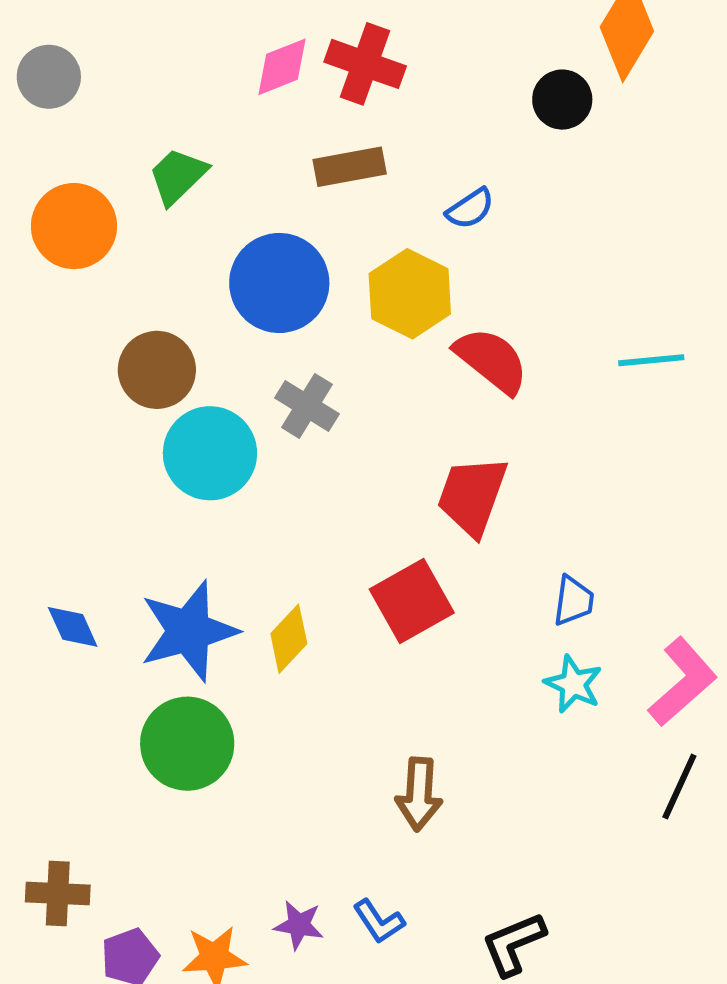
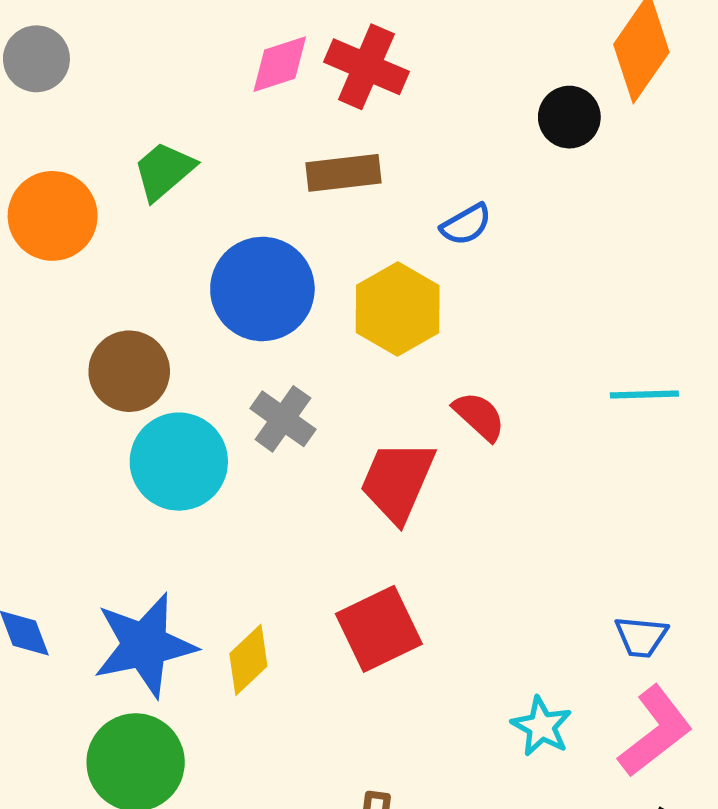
red semicircle: (491, 360) -> (479, 416), moved, size x0.7
red trapezoid: (472, 496) -> (398, 481), moved
blue trapezoid: (573, 601) -> (641, 637), moved, turned 84

